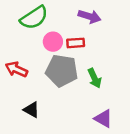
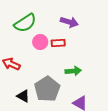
gray pentagon: (62, 71) -> (47, 89), moved, turned 30
green arrow: (95, 78) -> (73, 71), turned -70

